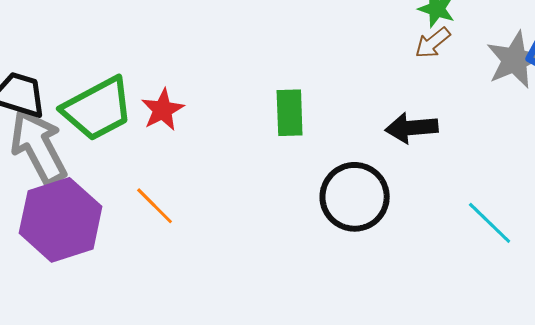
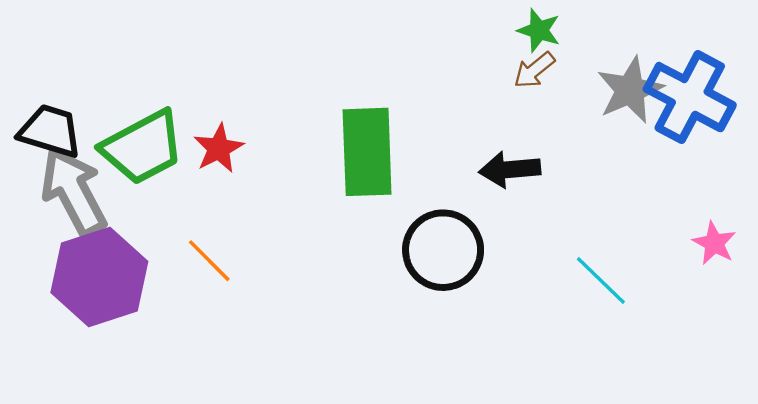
green rectangle: (290, 113) -> (367, 152), size x1.6

